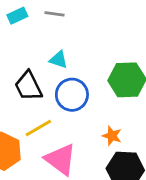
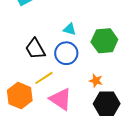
cyan triangle: (59, 60) -> (70, 29), moved

